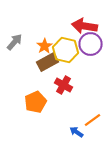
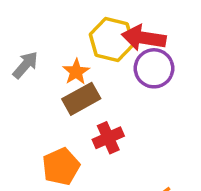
yellow hexagon: (66, 50) -> (112, 40), moved
red cross: (64, 85) -> (108, 138), turned 36

